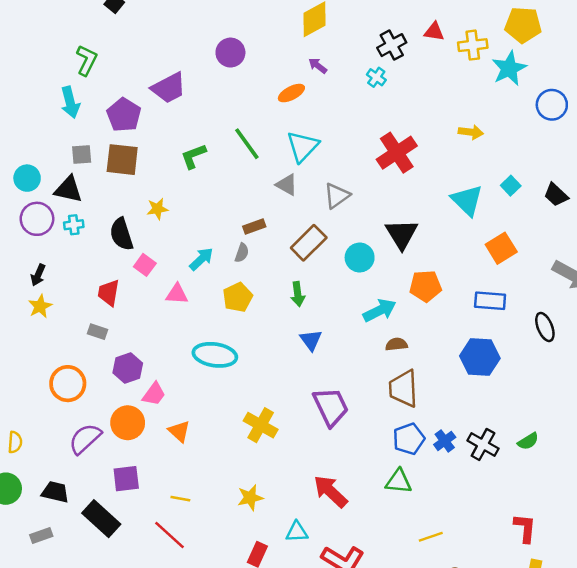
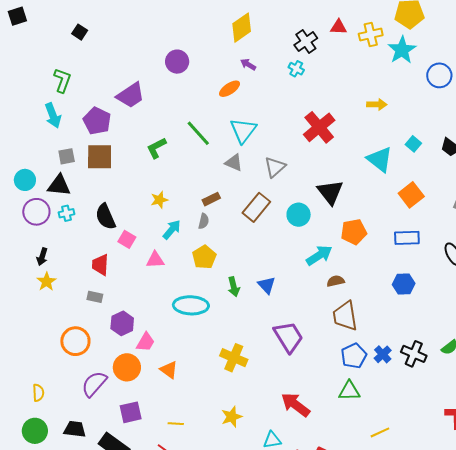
yellow star: (157, 209) -> (159, 200), moved
green arrow: (298, 294) -> (234, 287), moved
blue hexagon: (480, 357) -> (404, 284), size x0.7

